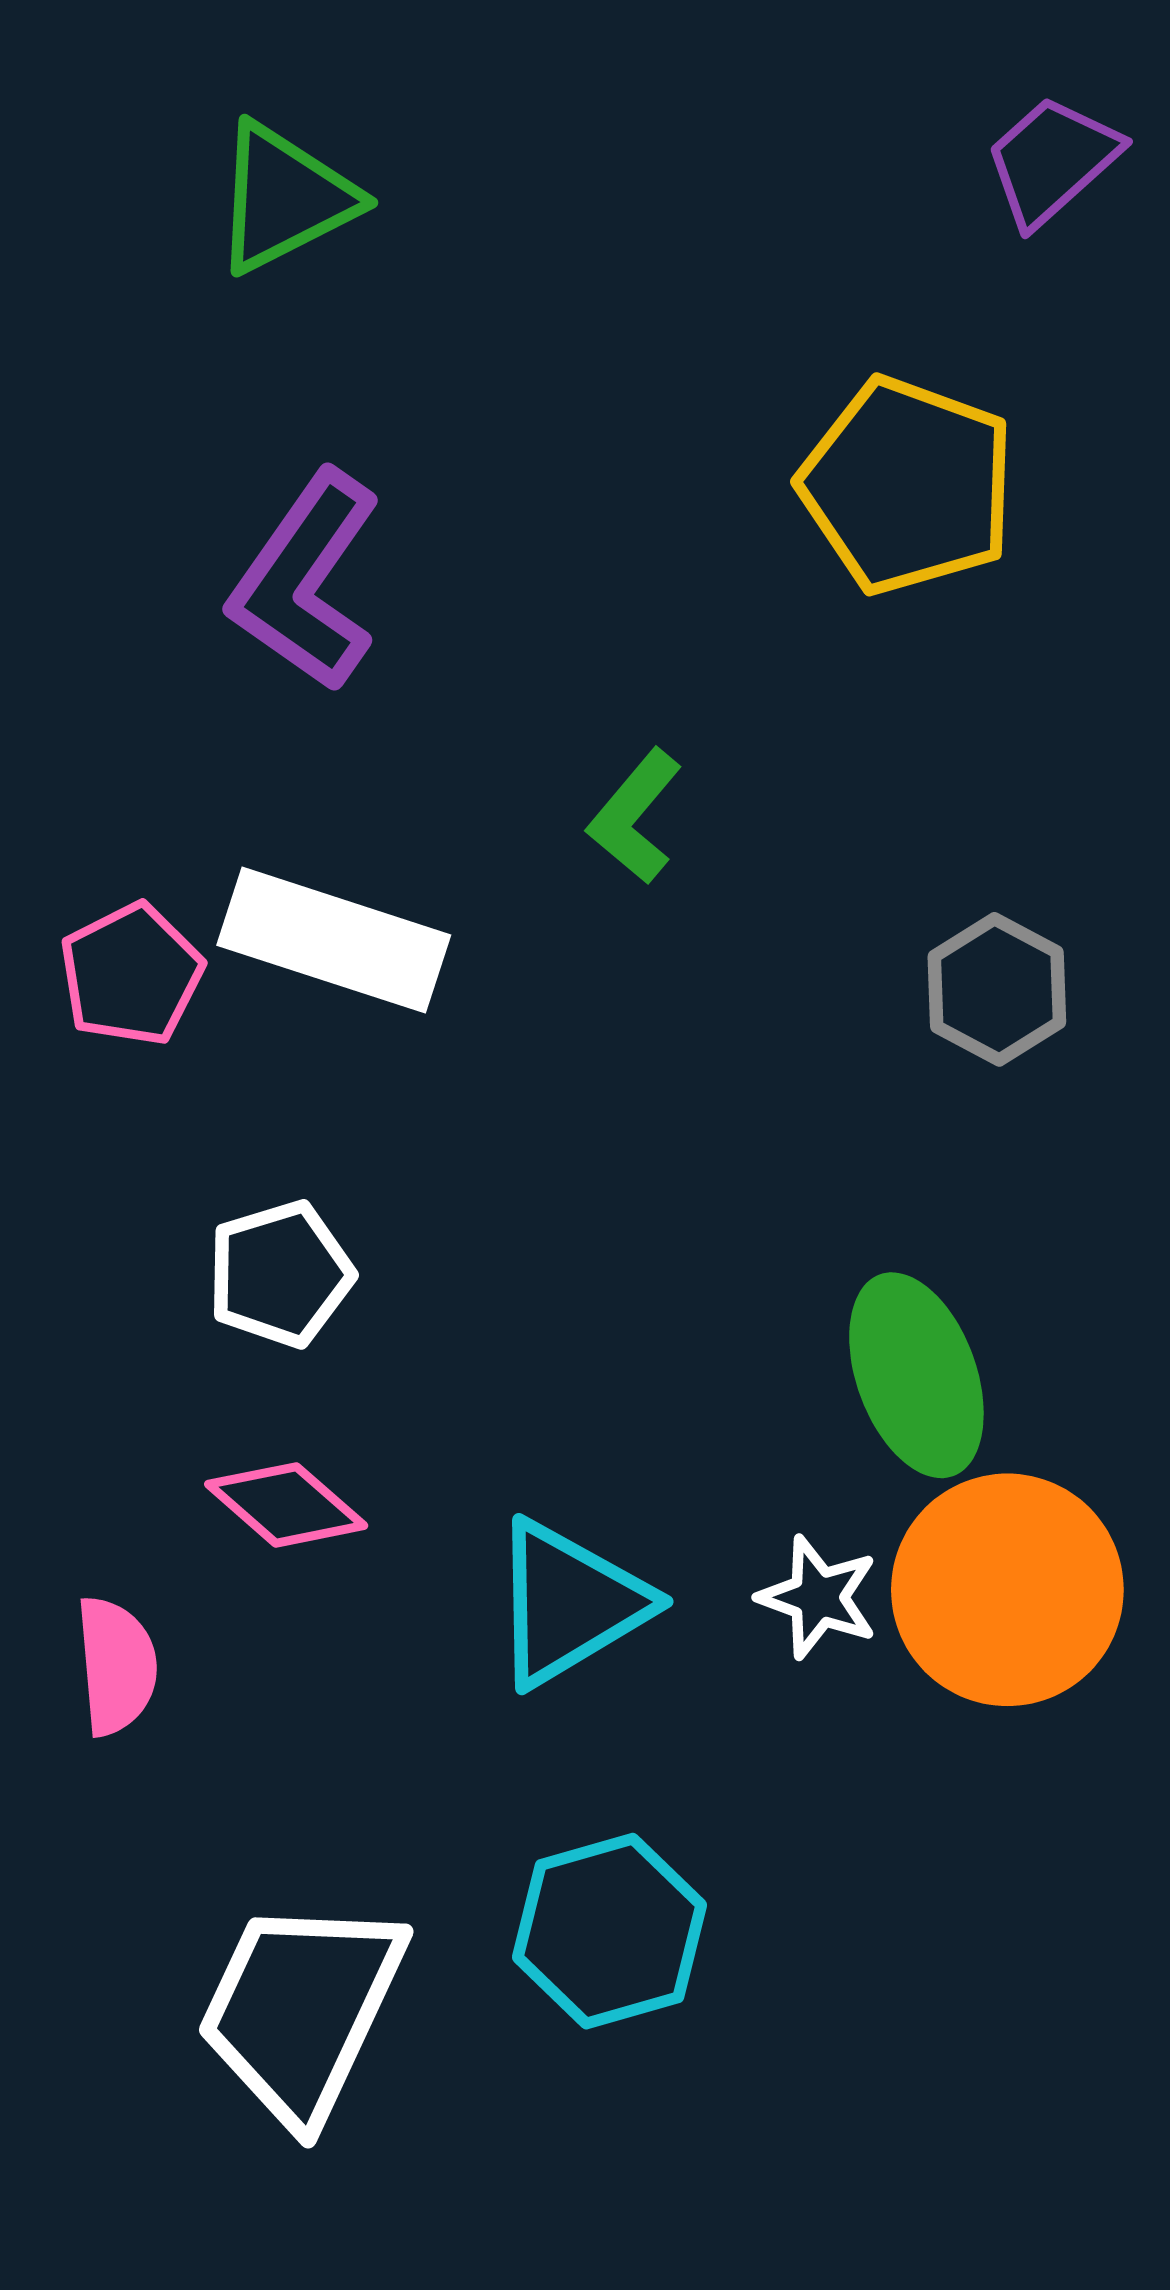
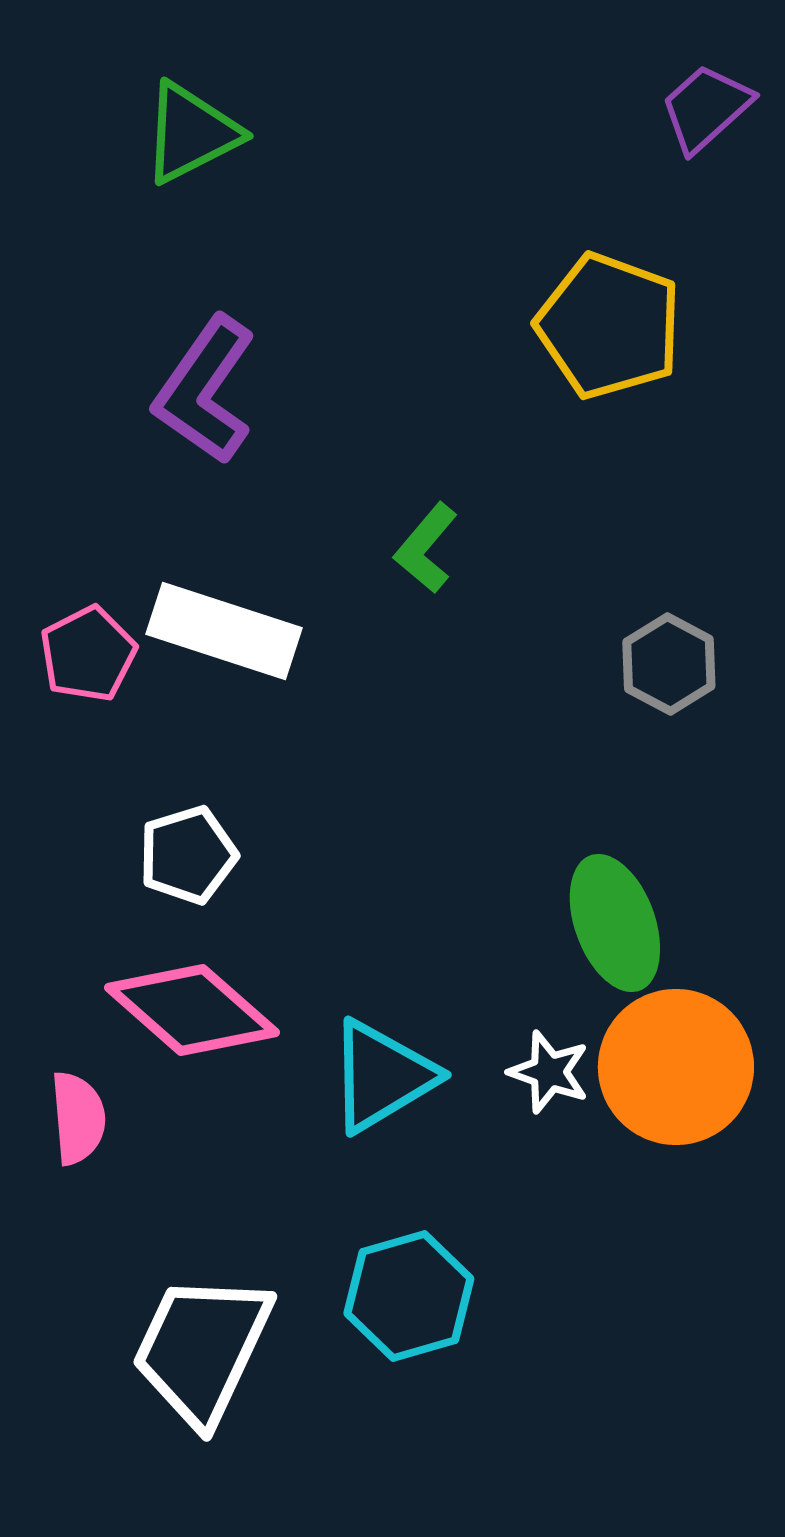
pink diamond: (286, 1505) -> (192, 1010), size x1.6

